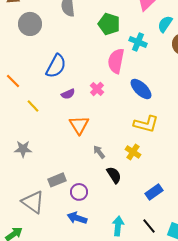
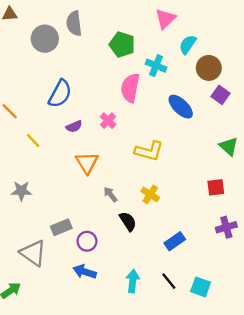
gray circle: (30, 24) -> (45, 39), moved
blue ellipse: (141, 89) -> (181, 107), moved
yellow L-shape: (146, 124) -> (149, 151), moved

